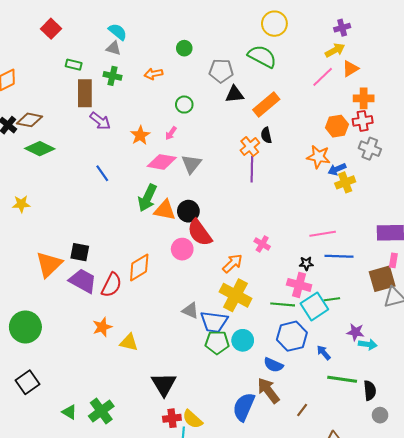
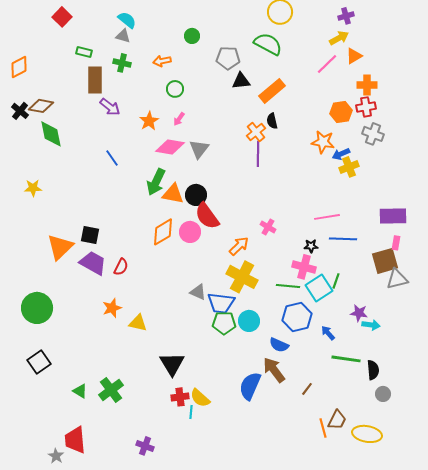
green circle: (184, 105) -> (175, 89), moved
green diamond: (40, 149) -> (51, 134), turned 52
orange diamond: (139, 268) -> (163, 232), moved
red semicircle: (111, 285) -> (121, 267), size x0.7
green line: (332, 299) -> (336, 281), turned -63

